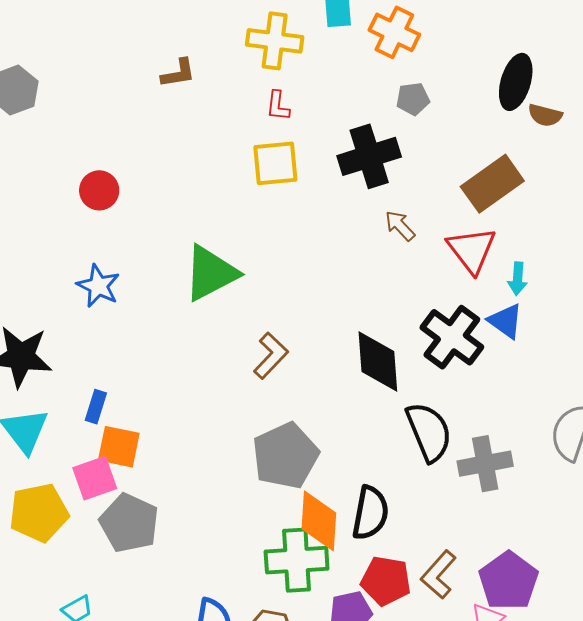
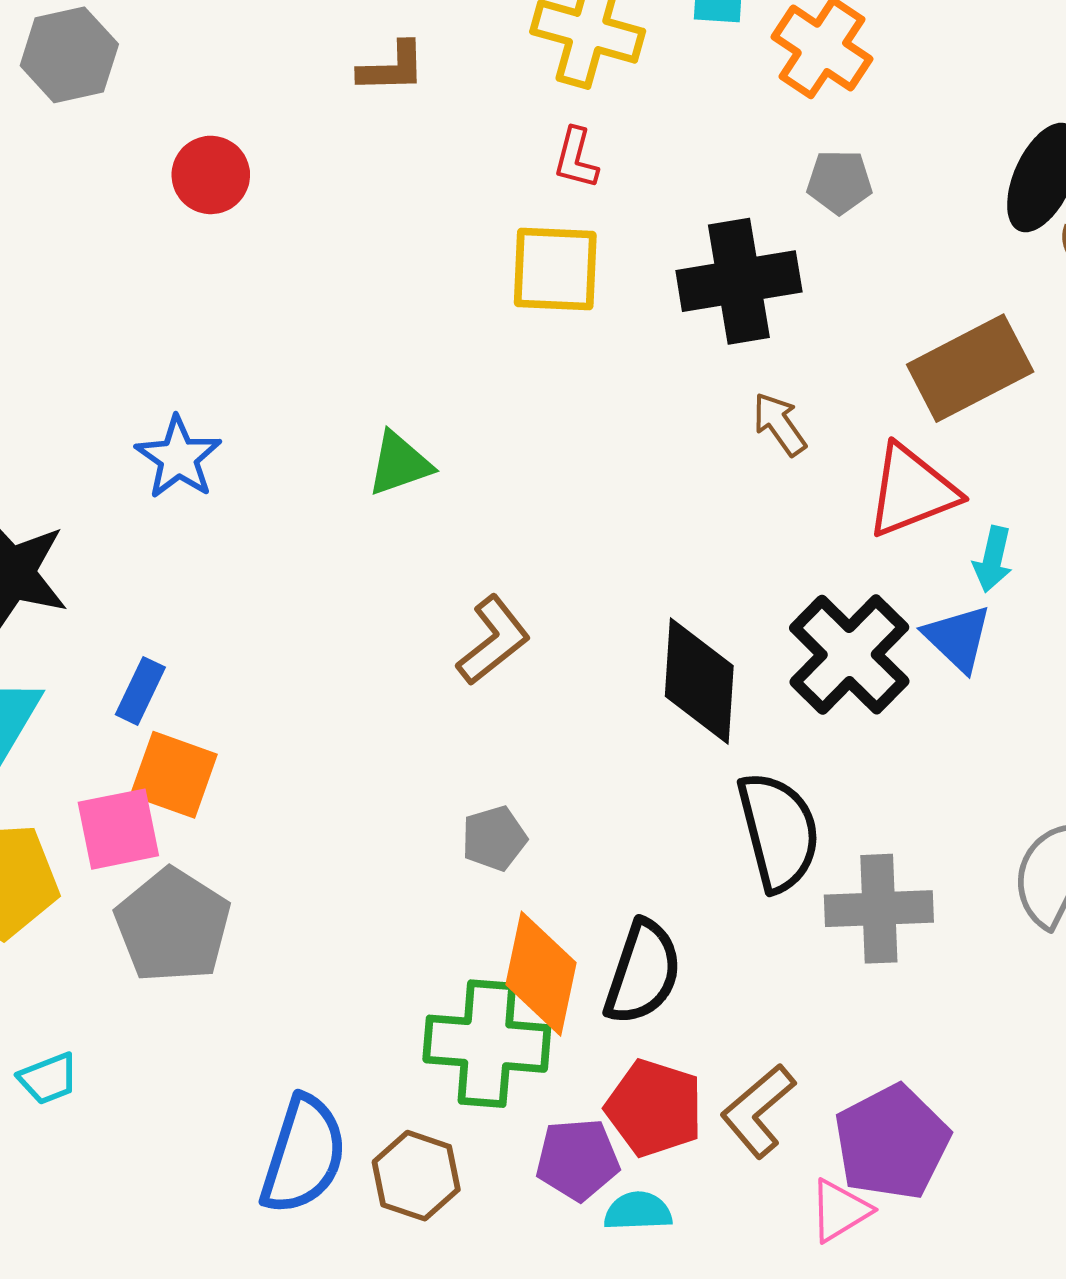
red circle: (99, 190) -> (211, 175), moved
red triangle: (472, 250) -> (912, 491), turned 38
green triangle: (211, 273) -> (399, 464), size x0.6
gray pentagon: (285, 456) -> (494, 838), size x0.5

